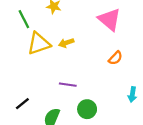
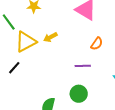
purple line: (68, 85) -> (83, 66), moved
black line: (22, 104) -> (14, 68), moved

